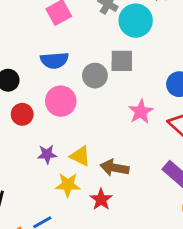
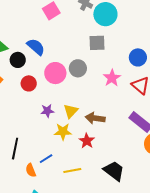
blue semicircle: (54, 60) -> (36, 47), moved, turned -132
gray circle: (95, 76) -> (78, 68), moved
yellow triangle: (80, 156) -> (71, 111), turned 49

